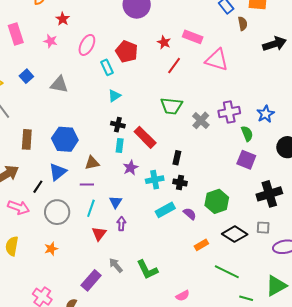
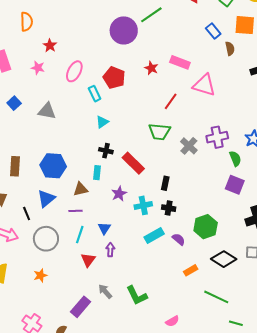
red line: (174, 66) -> (171, 101), moved
cyan rectangle: (120, 146) -> (97, 173), moved
black line: (38, 187) -> (27, 213), turned -56

